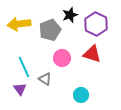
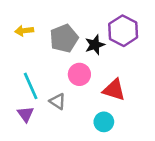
black star: (70, 15) -> (95, 45), moved
yellow arrow: (19, 24) -> (24, 31), size x0.6
red triangle: (92, 54) -> (114, 90), moved

